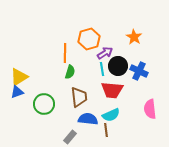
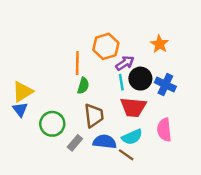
blue triangle: (17, 92) -> (20, 110), turned -48
pink semicircle: (150, 109) -> (164, 130), moved
brown line: (106, 130) -> (126, 155), turned -48
gray rectangle: (70, 137) -> (75, 143), moved

